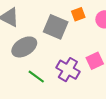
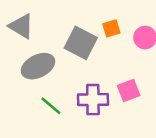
purple cross: (68, 70) -> (93, 100), turned -35

